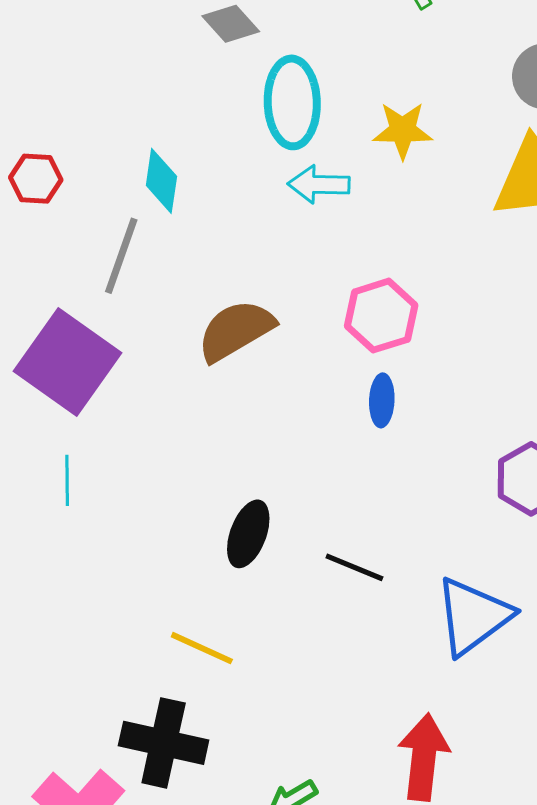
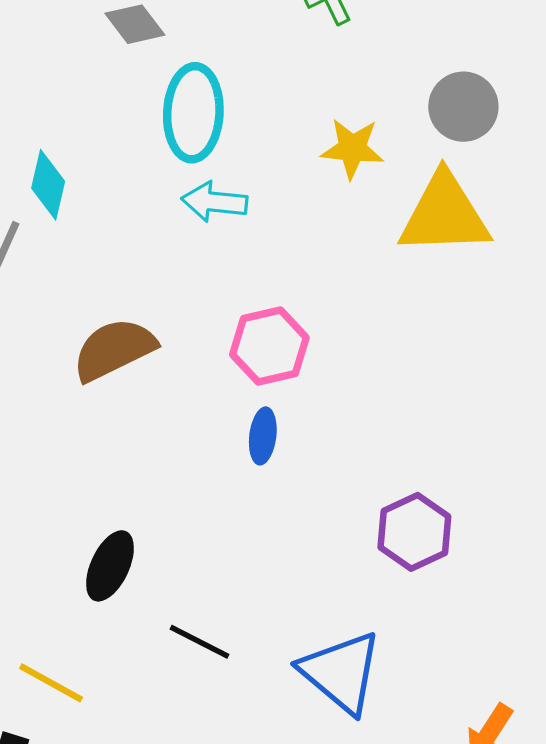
yellow star: (403, 130) -> (352, 148), moved
black line: (354, 567) -> (199, 642), moved
blue triangle: (473, 616) -> (341, 672), turned -48

